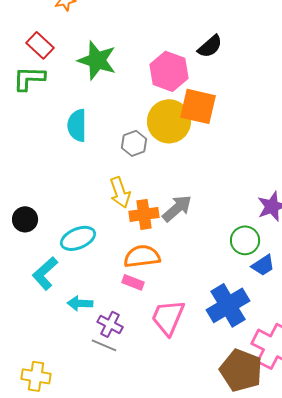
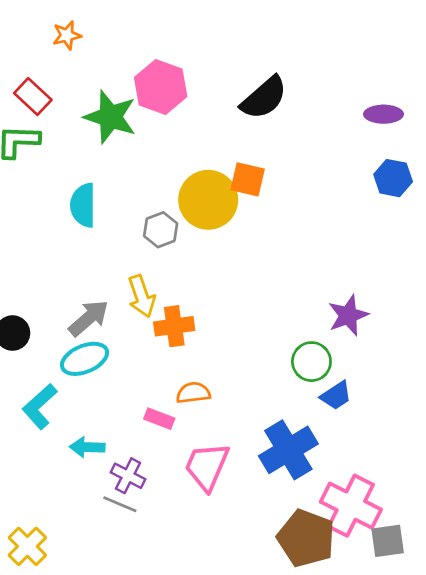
black semicircle: (210, 46) -> (264, 98), size x1.4
pink hexagon: (169, 71) -> (161, 87), moved
orange square: (198, 106) -> (248, 179), size x0.7
gray arrow: (177, 208) -> (89, 318), moved
orange semicircle: (142, 256) -> (193, 393), moved, size x0.7
yellow cross: (36, 376) -> (27, 546), turned 36

